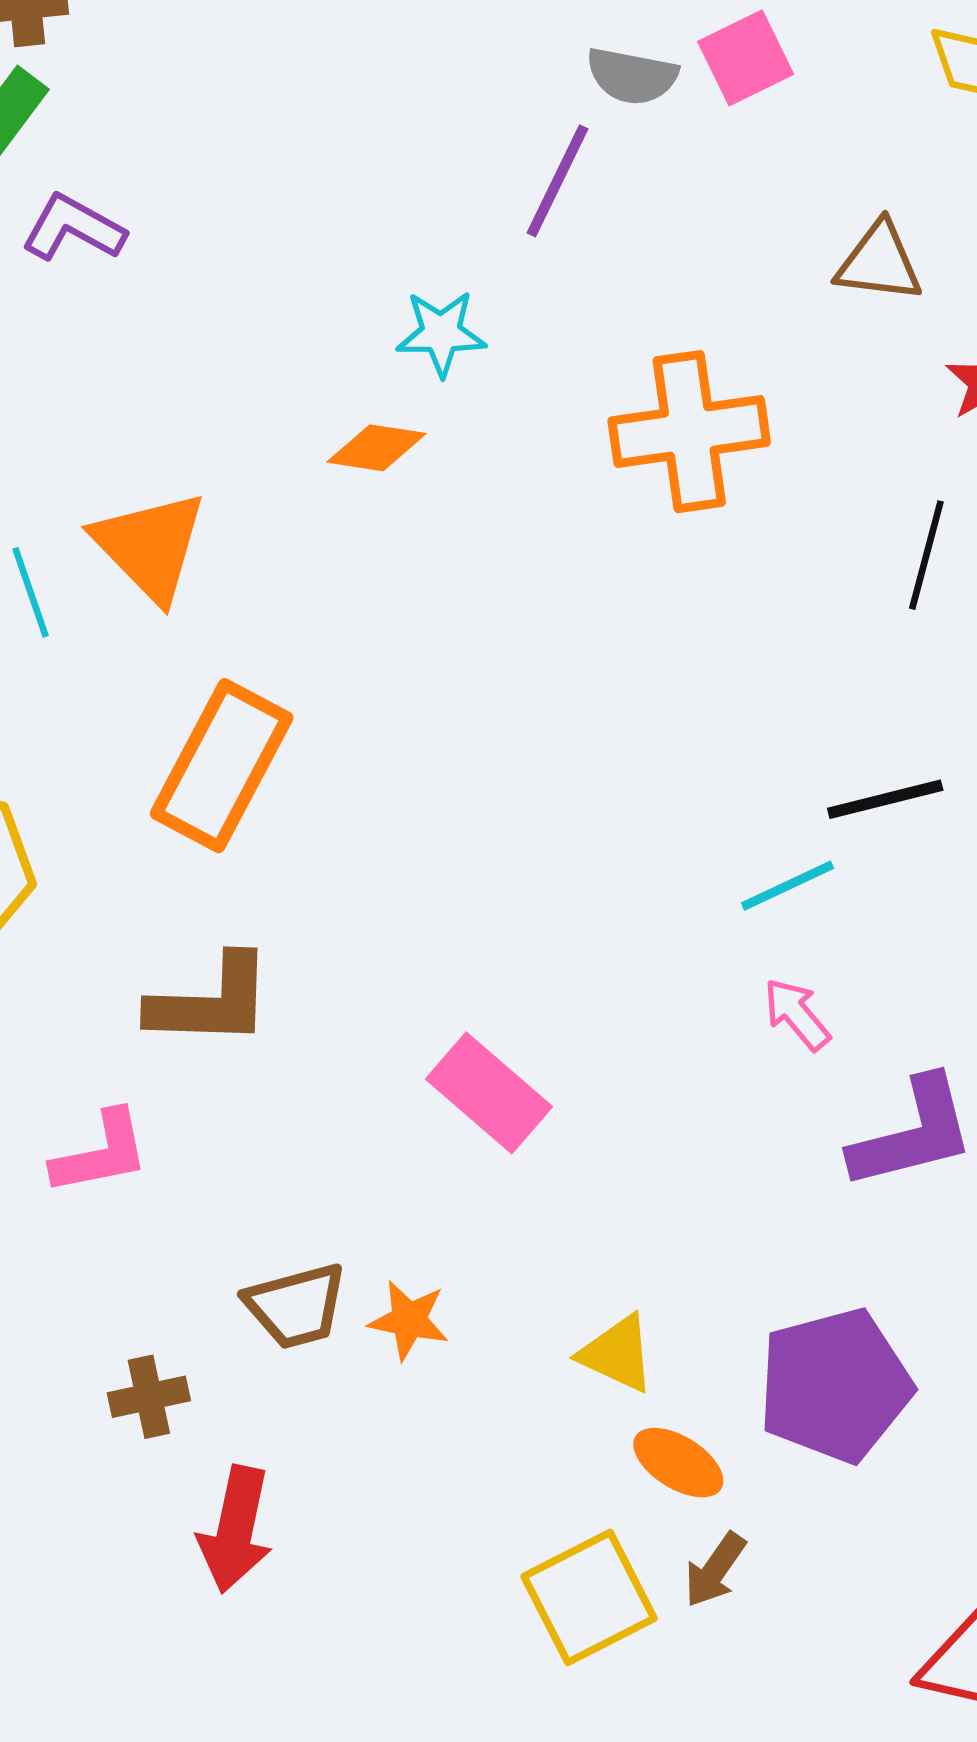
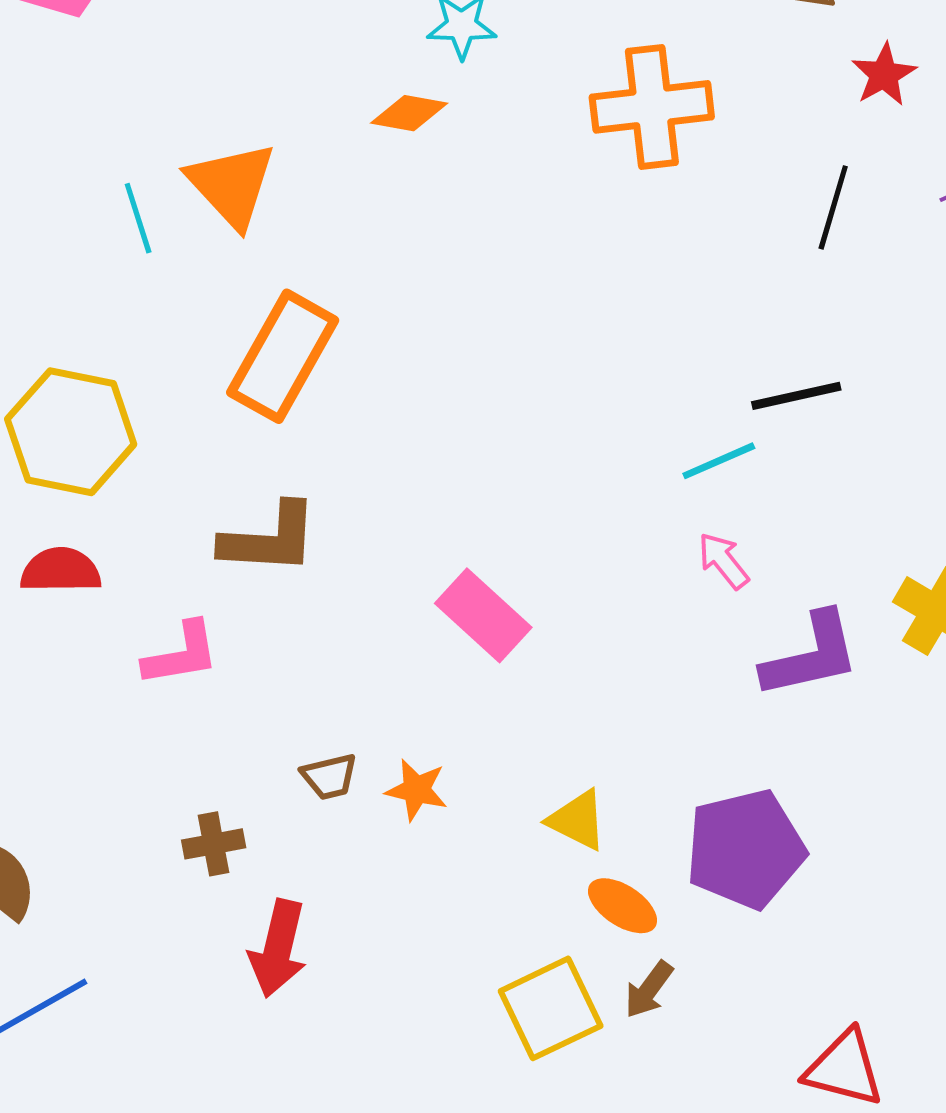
brown trapezoid: (296, 1306) -> (329, 777), size x0.7

